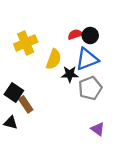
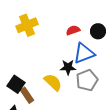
black circle: (90, 35) -> (98, 31), moved
yellow cross: (26, 43) -> (27, 25), moved
yellow semicircle: (54, 59) -> (53, 82), moved, turned -66

